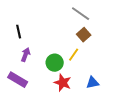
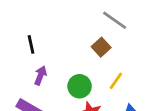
brown square: (84, 35) -> (101, 47), moved
yellow line: (74, 55) -> (116, 81), moved

